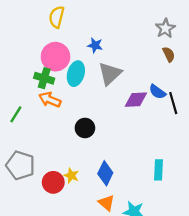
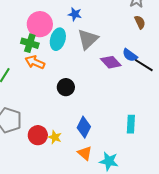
purple diamond: (136, 100) -> (111, 62), turned 50
black line: (173, 103) -> (144, 65), turned -42
yellow star: (71, 176) -> (55, 137), moved

